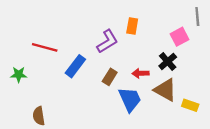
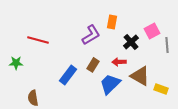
gray line: (197, 17) -> (167, 45), moved
black cross: (168, 62) -> (131, 42), moved
blue rectangle: (75, 66) -> (68, 75), moved
blue trapezoid: (130, 99) -> (110, 84), turned -110

